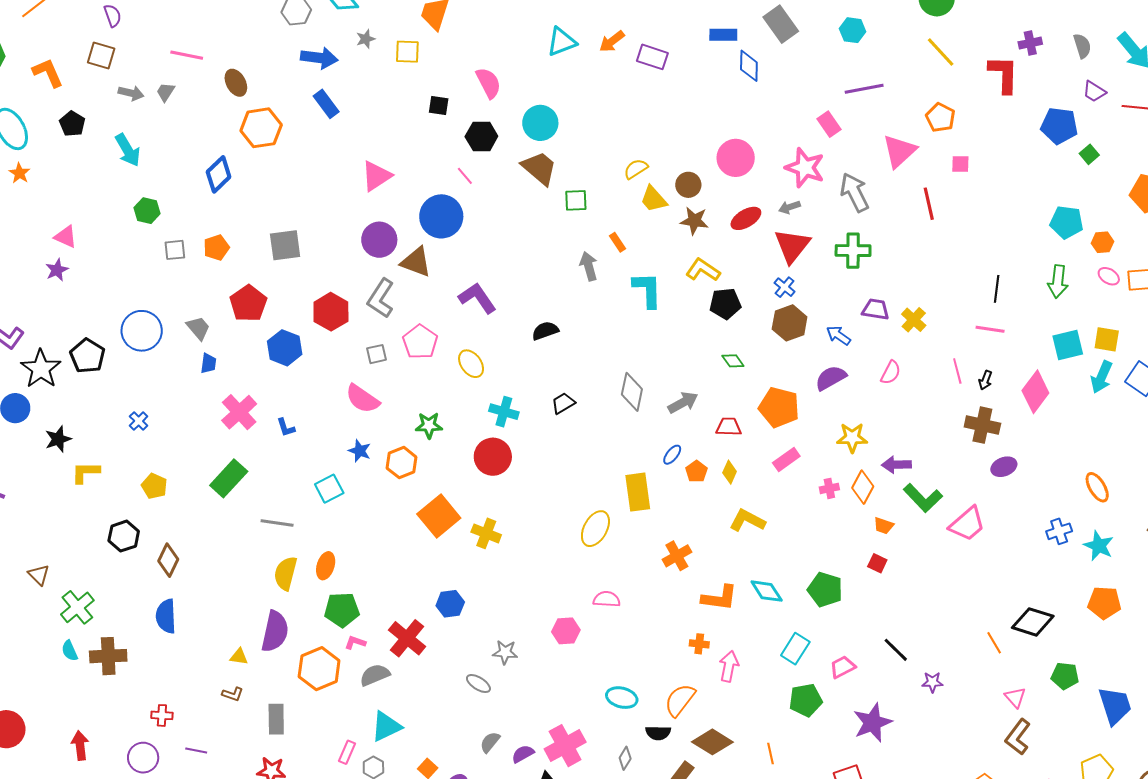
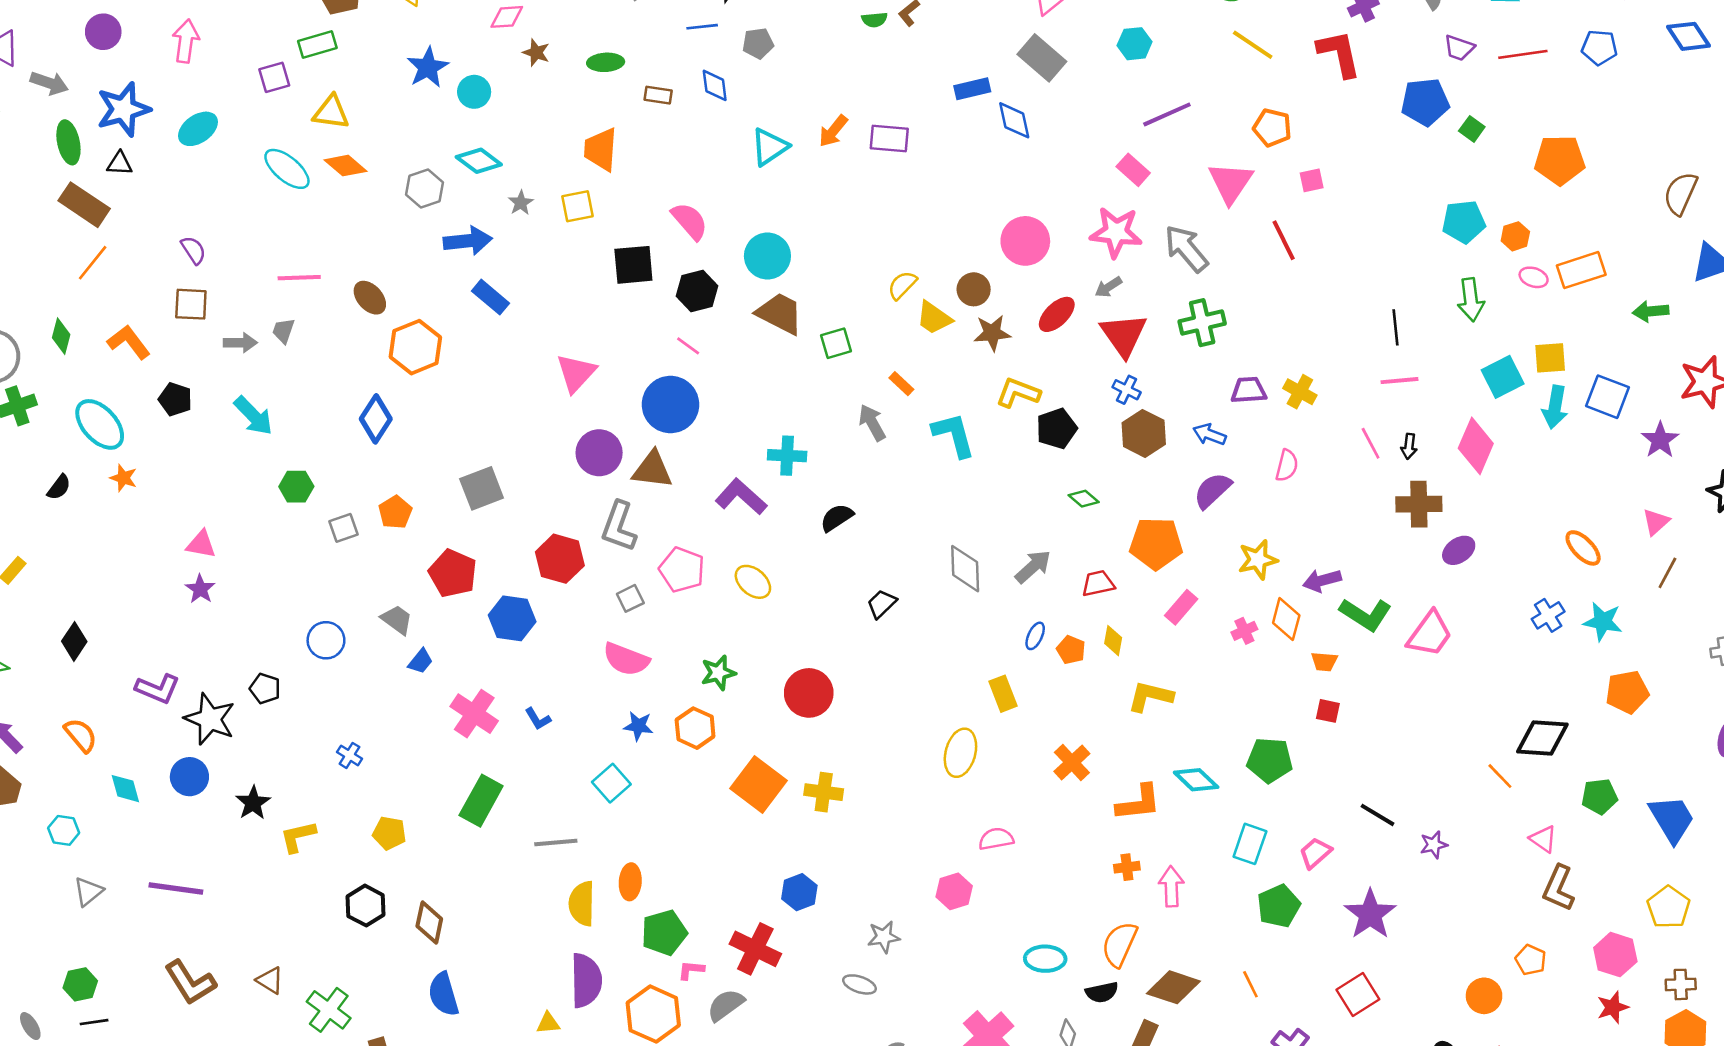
black square: (439, 105) -> (633, 265), size x1.6
blue circle: (142, 331) -> (326, 640), size x0.7
black pentagon: (88, 356) -> (265, 689), size x0.7
blue trapezoid: (208, 363) -> (420, 661), turned 45
cyan cross: (504, 412) -> (787, 456), moved
yellow rectangle: (638, 492) -> (1003, 694), size x0.7

